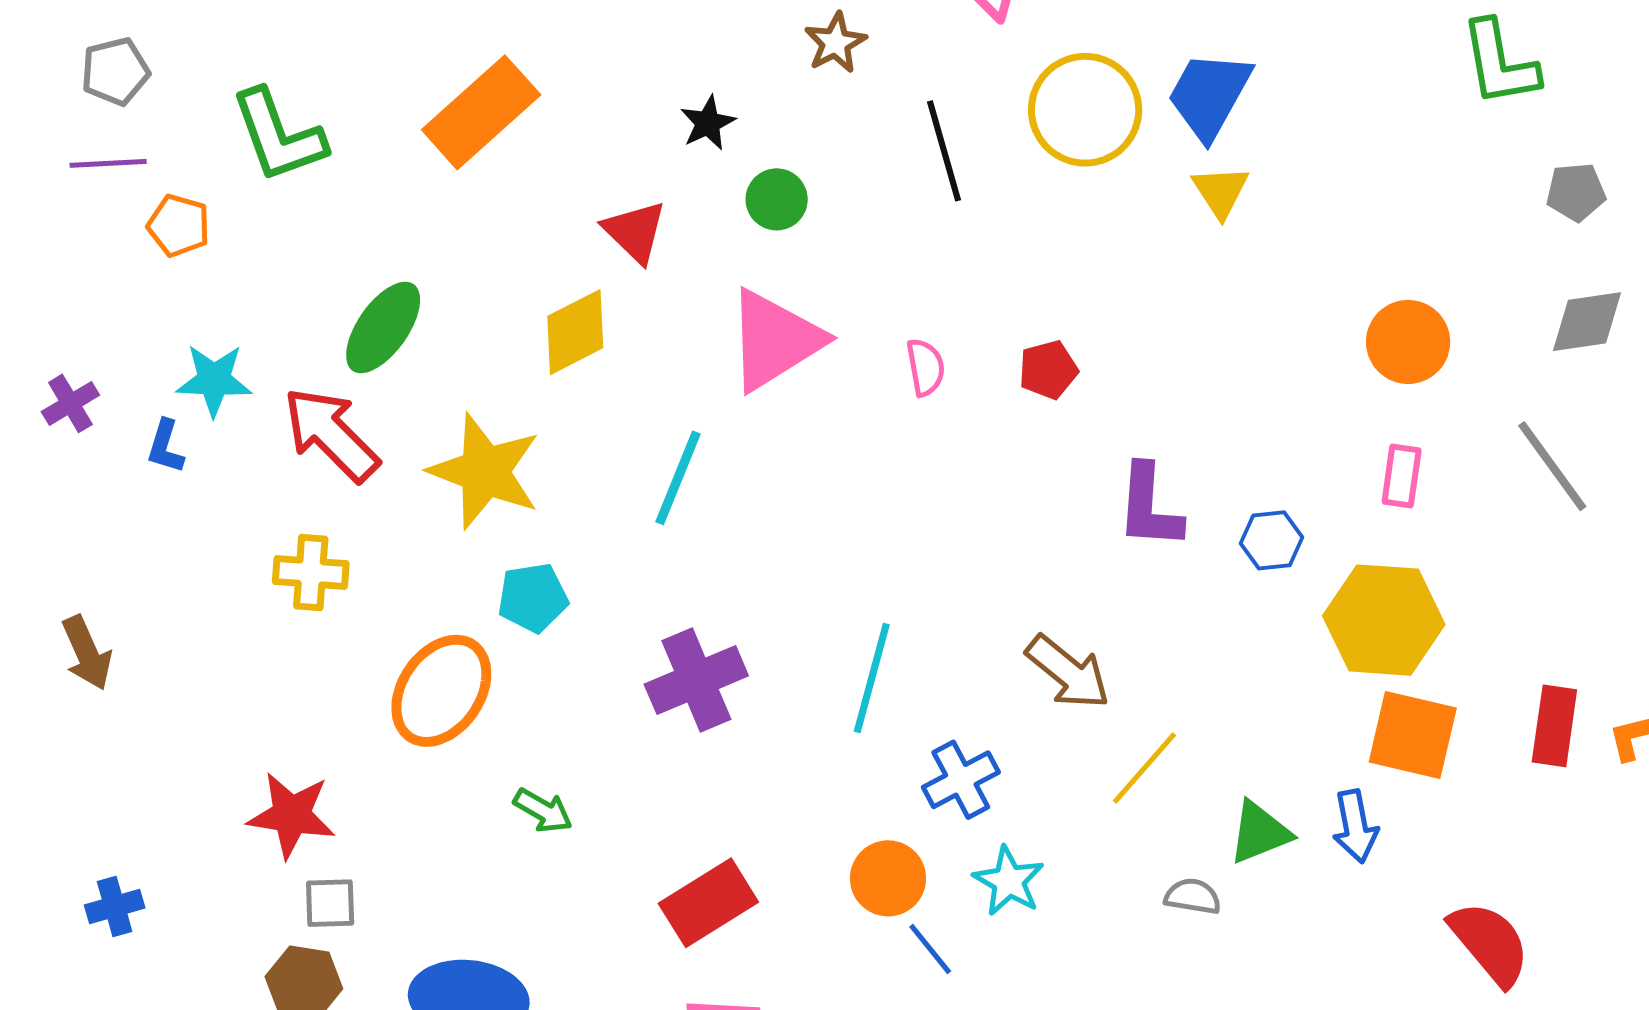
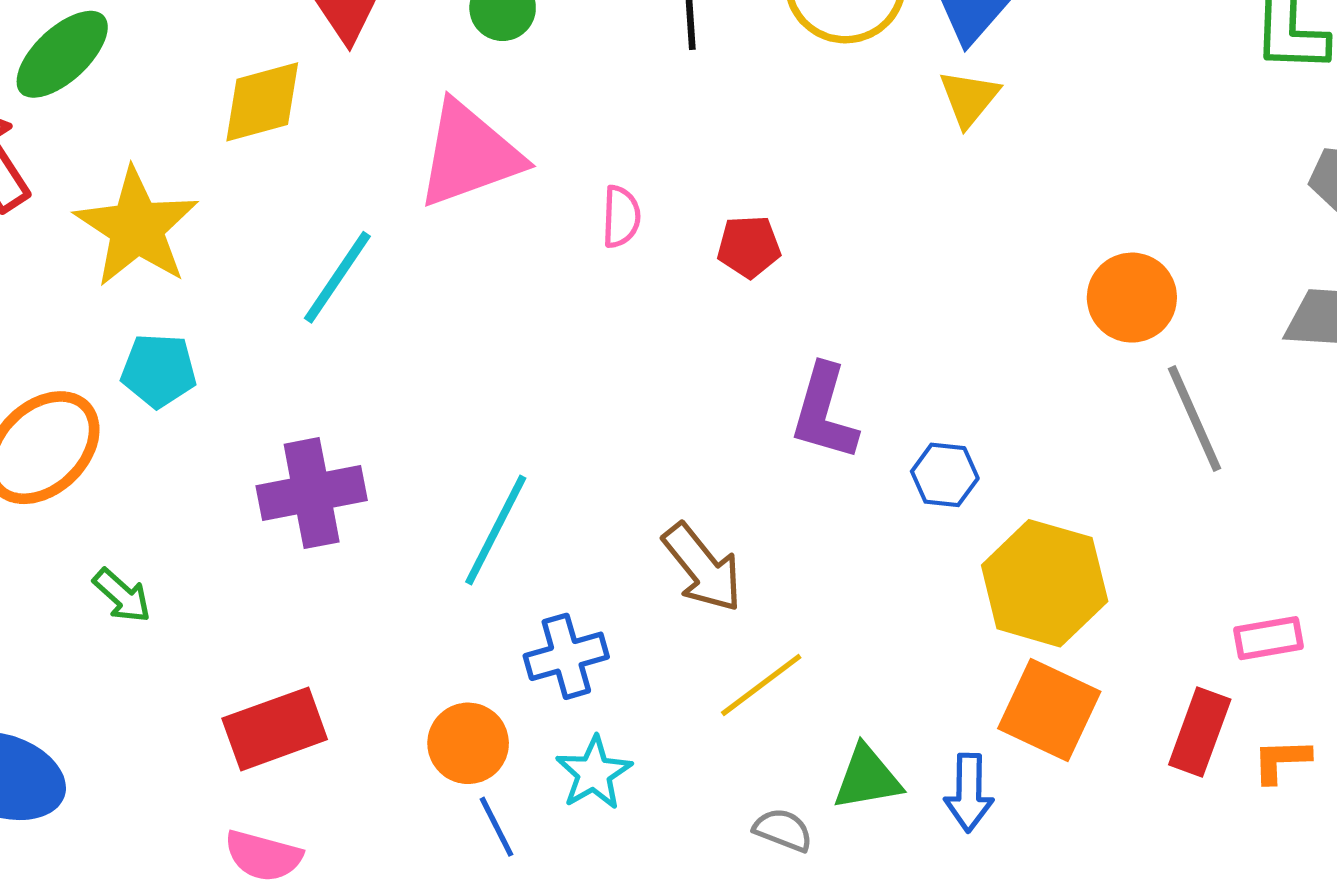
gray line: (1552, 466) -> (1194, 419), moved
pink rectangle: (1402, 476) -> (1268, 638), moved, turned 60

